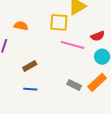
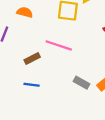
pink line: (73, 45) -> (59, 45), moved

